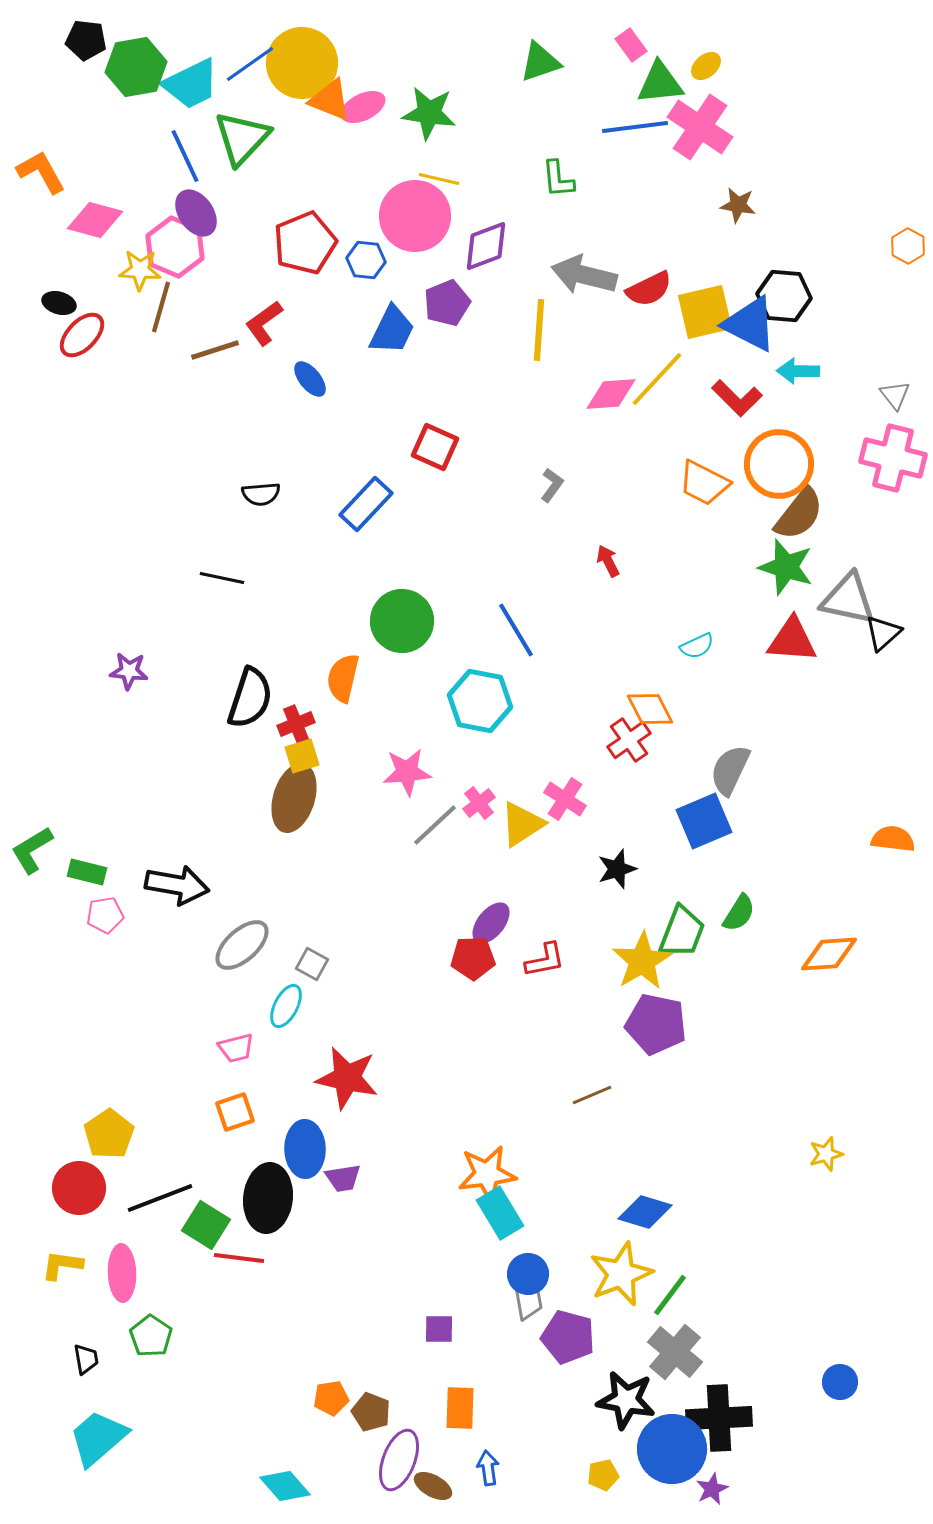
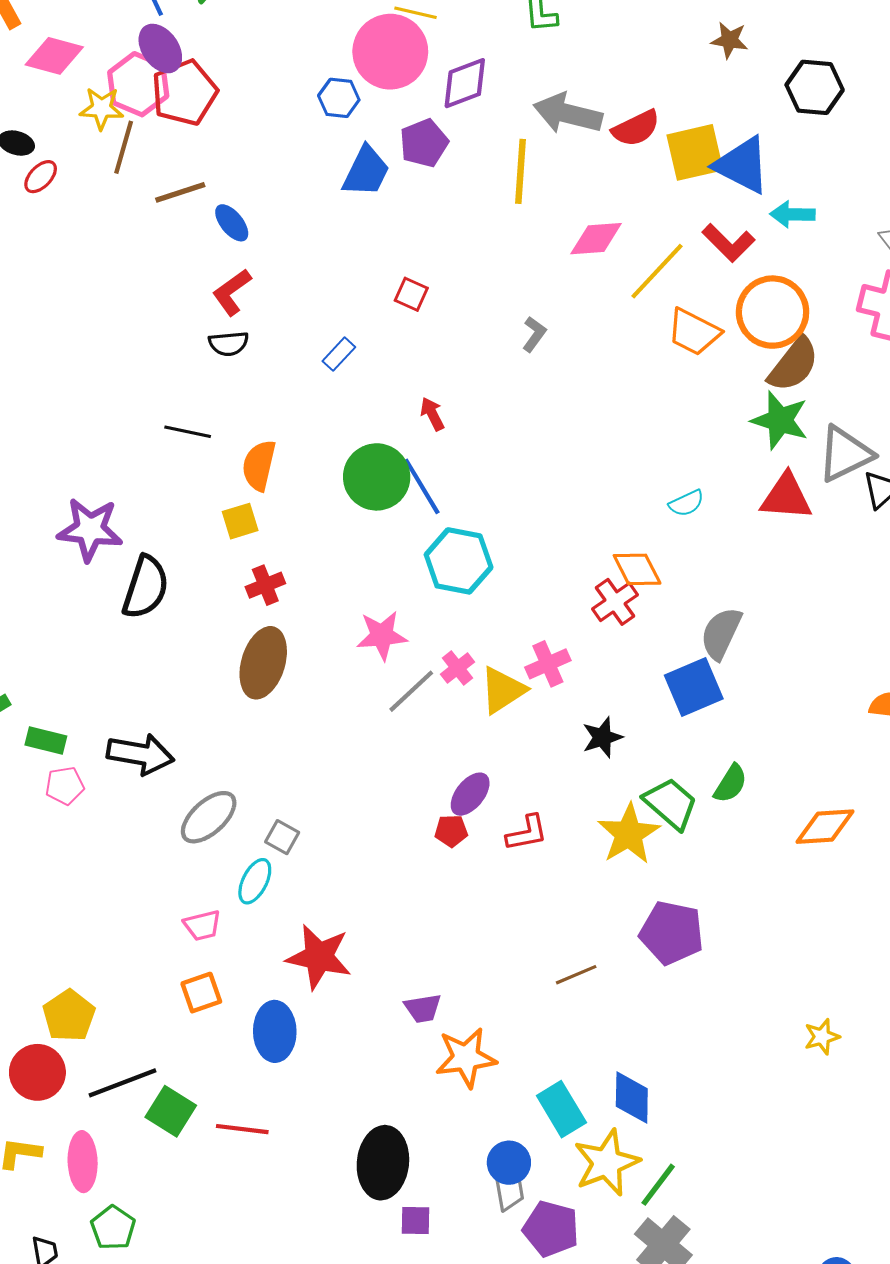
red pentagon: (305, 243) -> (184, 93), moved
black hexagon: (784, 296) -> (815, 87), moved
red L-shape: (264, 323) -> (232, 292), moved
red ellipse: (82, 335) -> (41, 177), size x0.7
blue ellipse: (310, 379) -> (232, 223), moved
yellow line: (657, 379) -> (657, 271), moved
red square: (435, 447) -> (411, 294), size x0.7
blue rectangle: (366, 504) -> (339, 354), size x0.6
red arrow: (608, 561) -> (432, 414), moved
gray triangle: (848, 599) -> (845, 454), turned -38
blue line: (516, 630) -> (422, 486), moved
purple star: (129, 671) -> (90, 529), size x1.6
orange semicircle: (343, 678) -> (259, 465), moved
black semicircle: (250, 698) -> (146, 587), moved
yellow square: (302, 756) -> (240, 521), moved
pink cross: (565, 799) -> (548, 664), turned 33
green trapezoid: (682, 932) -> (671, 804), turned -70
red pentagon: (473, 958) -> (451, 831), size x0.7
purple pentagon: (656, 1024) -> (672, 933), moved
purple trapezoid: (343, 1178) -> (423, 1008), moved
black ellipse: (268, 1198) -> (383, 1163), moved
blue diamond: (645, 1212) -> (632, 1098), turned 74
cyan rectangle: (500, 1213) -> (561, 1109), moved
red line: (239, 1258) -> (242, 1129), moved

